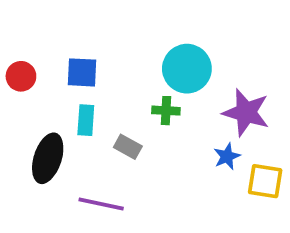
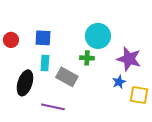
gray rectangle: (128, 147) -> (67, 77), size x1.5

